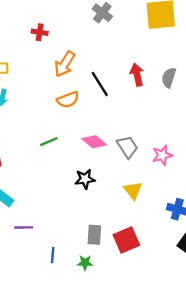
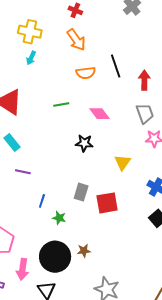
orange arrow: (65, 64) -> (76, 40), moved, turned -80
red arrow: (137, 75) -> (144, 80), moved
gray trapezoid: (127, 147) -> (145, 113), moved
green star: (85, 263) -> (59, 218), moved

